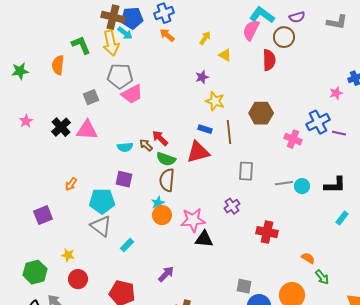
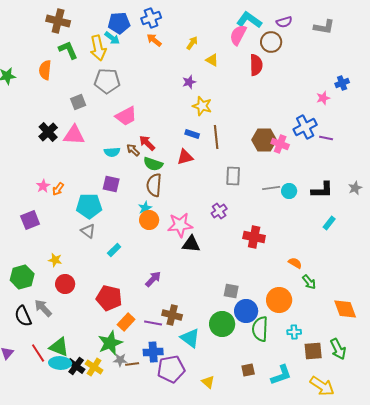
brown cross: (113, 17) -> (58, 21), moved
pink trapezoid: (132, 94) -> (126, 116), moved
brown hexagon: (261, 113) -> (264, 140), moved
pink star: (26, 121) -> (43, 186), moved
red triangle: (198, 152) -> (185, 157), size x0.7
gray triangle: (101, 226) -> (88, 231), size x0.7

